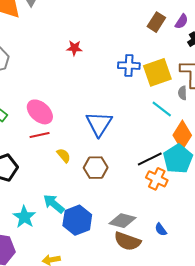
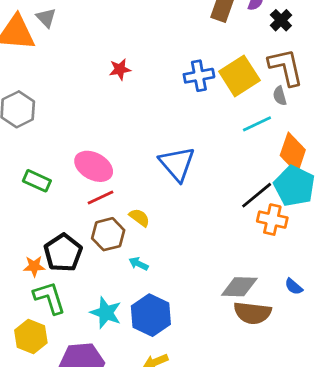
cyan line: (162, 109) -> (257, 124), turned -50
brown hexagon: (96, 168) -> (108, 234), moved
cyan arrow: (54, 204) -> (139, 264), moved, size x0.6
blue hexagon: (77, 220) -> (151, 315), moved

